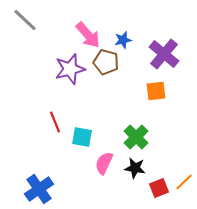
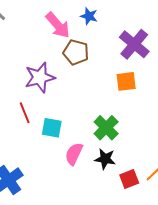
blue star: (123, 40) -> (89, 16), moved, turned 30
purple star: (70, 69) -> (40, 77), moved

